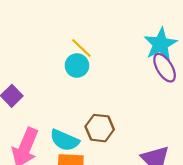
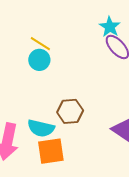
cyan star: (160, 44) -> (110, 27), size x0.7

